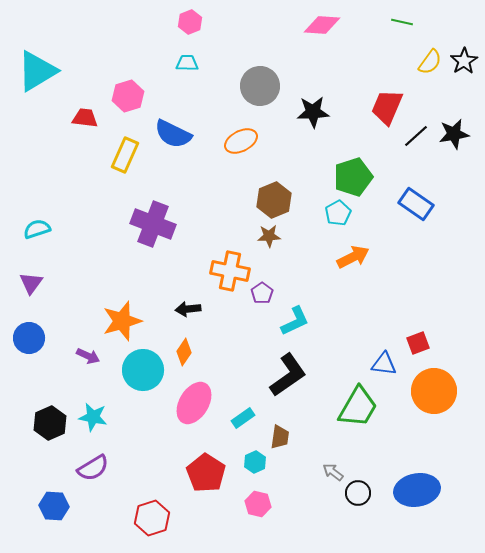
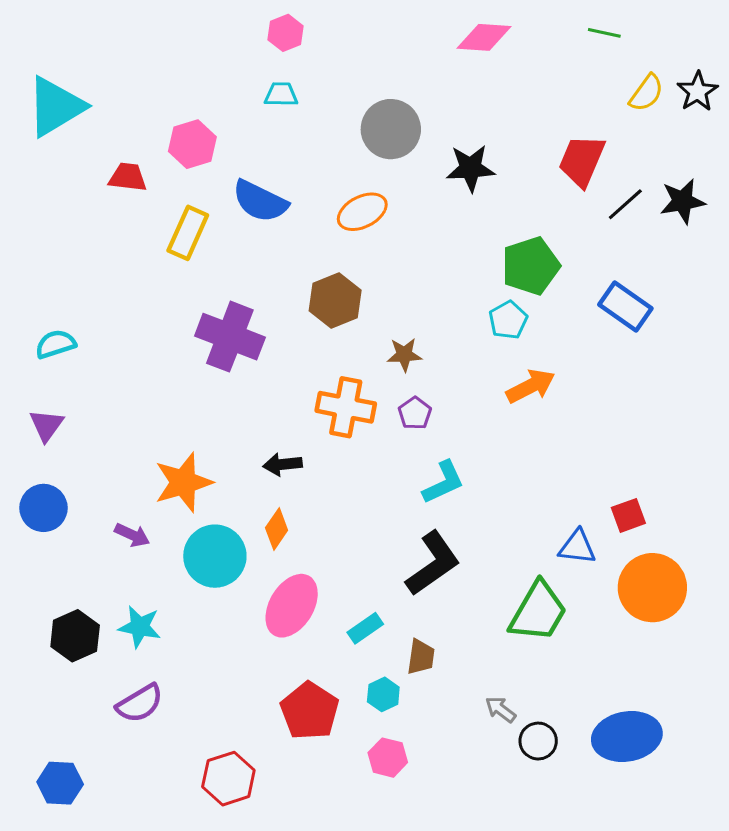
brown hexagon: (274, 200) -> (335, 300), moved
purple pentagon: (262, 293) -> (415, 413), moved
blue hexagon: (54, 506) -> (60, 783), moved

